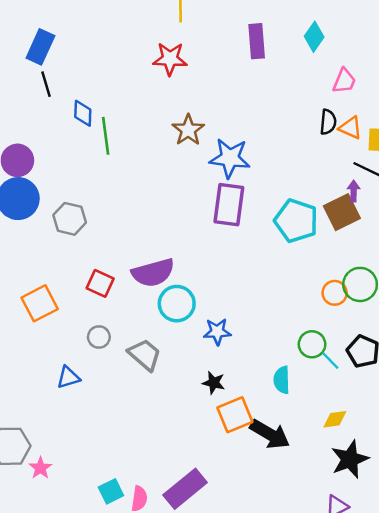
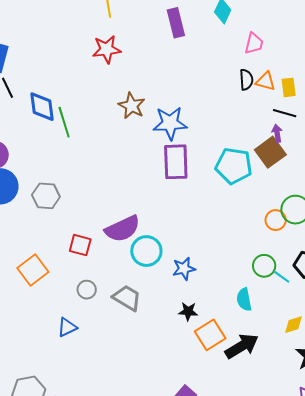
blue diamond: (83, 113) -> (42, 107), size x1.4
black arrow: (270, 434) -> (242, 346), turned -52

